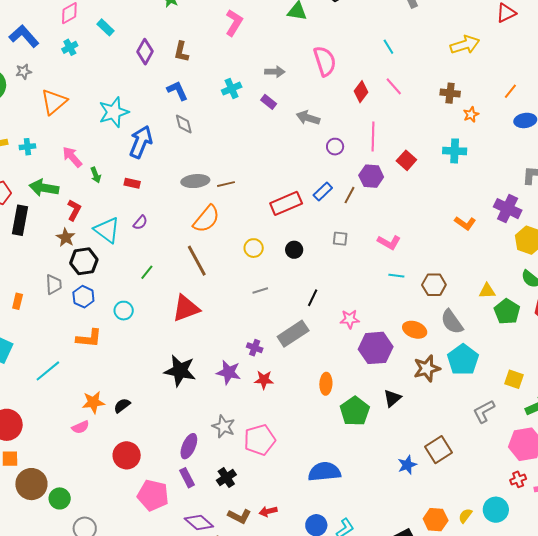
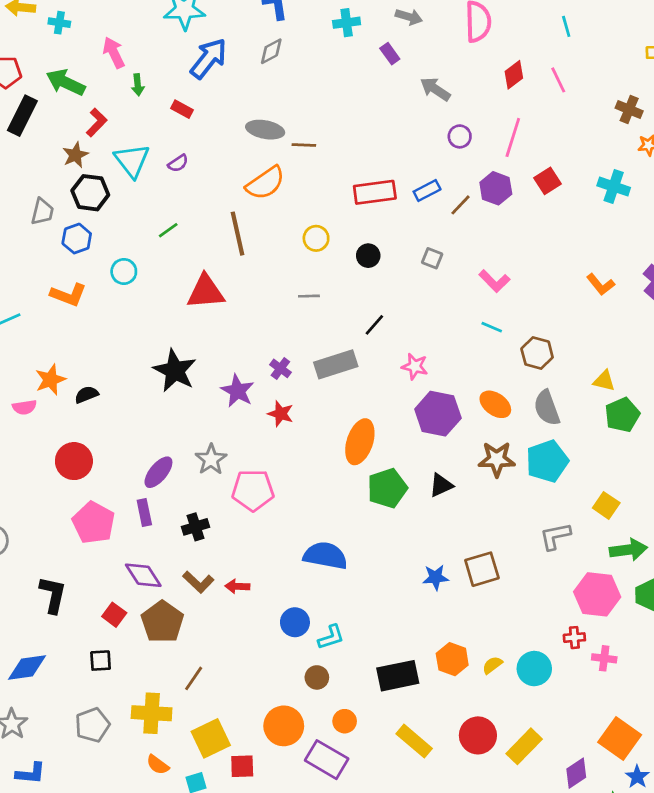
gray diamond: (184, 124) -> (271, 51), turned 60
orange ellipse: (326, 384) -> (360, 442), size x1.5
orange star: (93, 402) -> (50, 380), turned -30

